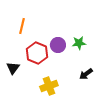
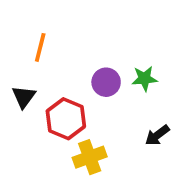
red hexagon: (37, 53) -> (66, 119), moved
black triangle: (13, 68) -> (24, 97), moved

